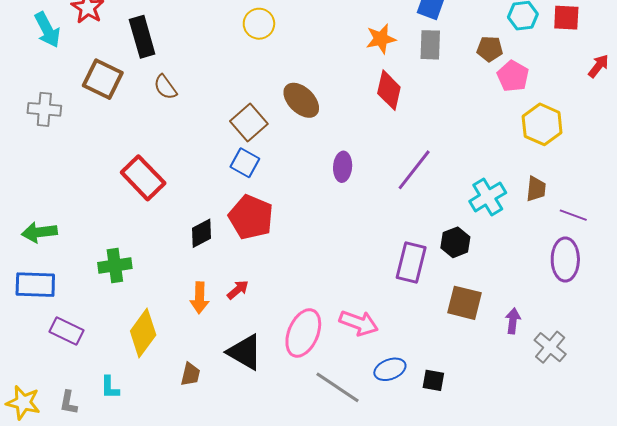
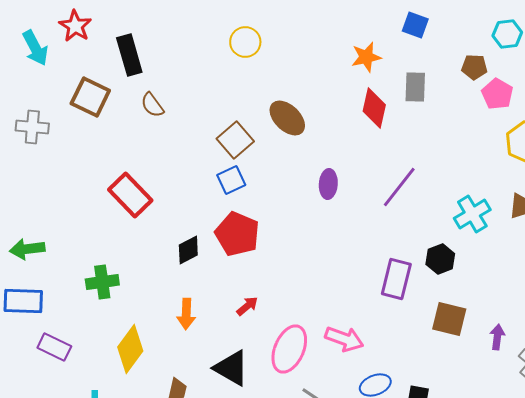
gray rectangle: (430, 45) -> (415, 87), moved
blue square: (245, 163) -> (231, 180), turned 36
red arrow: (238, 290) -> (247, 306), moved

